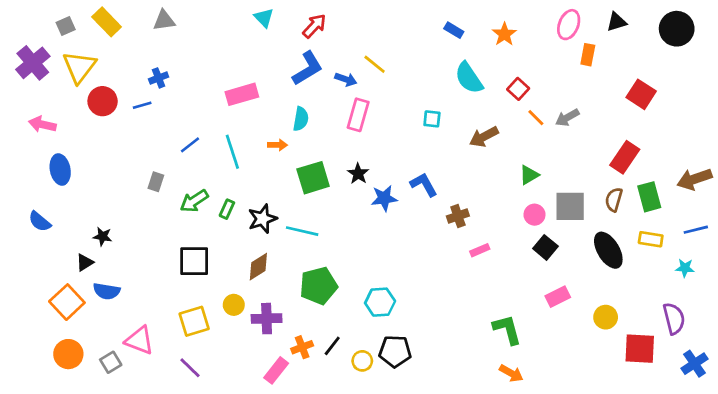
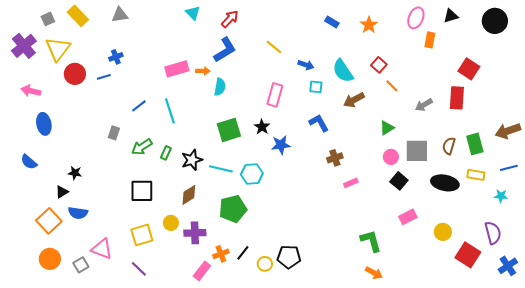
cyan semicircle: (469, 78) -> (343, 71), moved
blue arrow: (346, 79) -> (306, 65), moved
pink rectangle: (358, 115) -> (275, 95), moved
gray arrow: (567, 118) -> (424, 105), moved
orange arrow: (277, 145) -> (203, 71), moved
red rectangle: (625, 157) -> (457, 98), moved, turned -30
blue L-shape: (424, 185) -> (319, 123), moved
black ellipse: (608, 250) -> (445, 183), turned -48
cyan hexagon: (380, 302) -> (252, 174), moved
red square: (640, 349) -> (468, 255), turned 30

